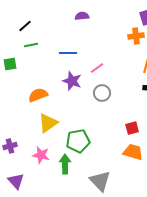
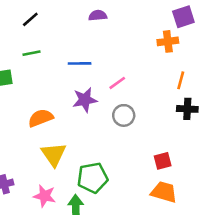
black line: (25, 26) -> (30, 19), moved
purple star: (72, 81) -> (85, 100), turned -30
yellow triangle: (48, 123) -> (54, 154), turned -30

